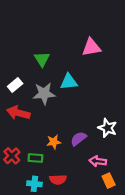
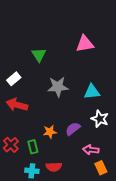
cyan triangle: (69, 82) -> (92, 92), moved
gray star: (44, 94) -> (58, 87), moved
green rectangle: (35, 158) -> (33, 147), turned 72

